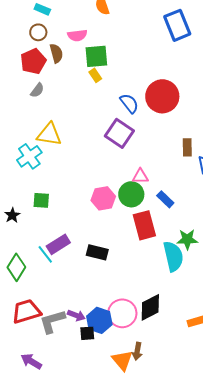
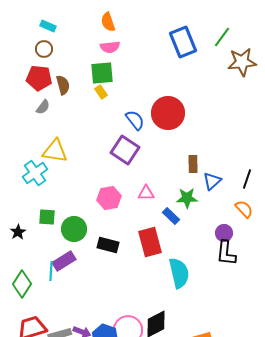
pink semicircle: (77, 35) -> (110, 47), moved
brown semicircle: (56, 53) -> (63, 85), moved
red pentagon: (33, 61) -> (39, 78), turned 30
green circle: (131, 194) -> (74, 229), moved
pink hexagon: (103, 198) -> (109, 198), moved
green star: (187, 239) -> (187, 198), moved
black rectangle: (97, 252) -> (108, 245), moved
cyan line: (45, 254) -> (51, 271), turned 42

